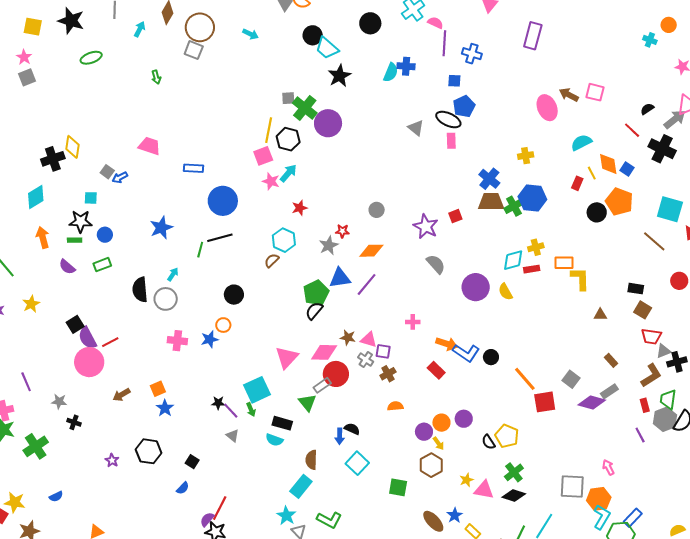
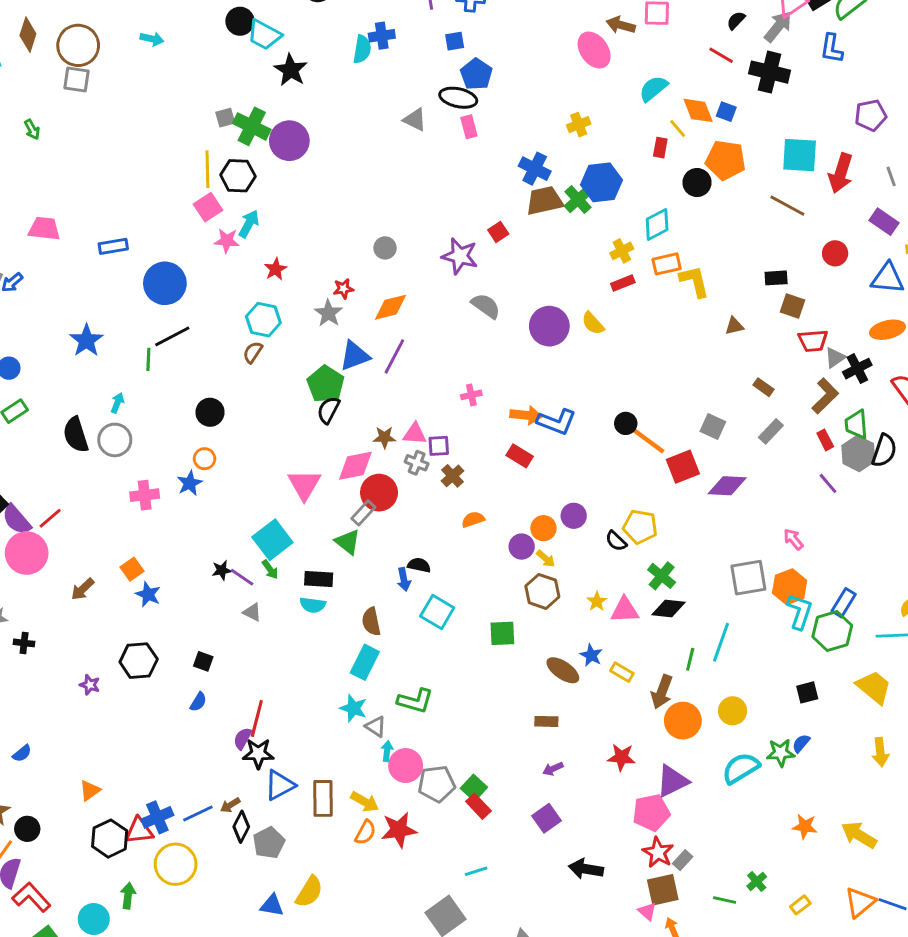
cyan diamond: (513, 260) -> (657, 224), moved
black circle: (491, 357) -> (626, 423), moved
purple diamond: (592, 402) -> (727, 486), moved

